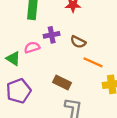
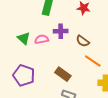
green triangle: (13, 59) -> (24, 38), moved
purple pentagon: (19, 91) -> (24, 75), turned 30

